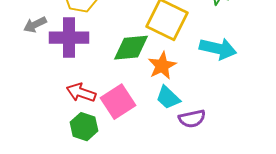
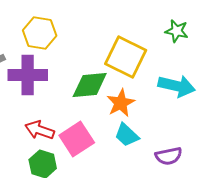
purple semicircle: (192, 119) -> (169, 156), moved

